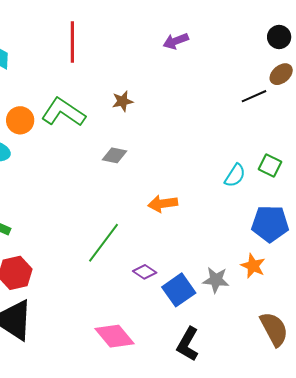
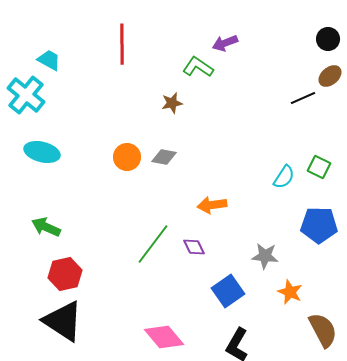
green L-shape: (63, 112) -> (198, 67), moved, size x0.7
orange circle: (20, 120) -> (127, 157), moved
orange star: (253, 266) -> (290, 292), moved
purple diamond: (145, 272) -> (194, 247), moved, turned 30
gray star: (216, 280) -> (265, 256), moved

